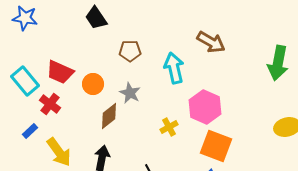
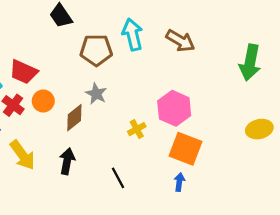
brown pentagon: (130, 51) -> (96, 50), size x1.4
cyan arrow: (174, 68) -> (133, 34), moved
orange circle: (93, 84) -> (43, 101), moved

